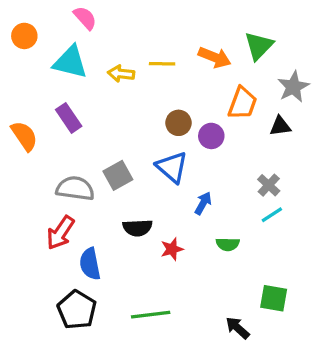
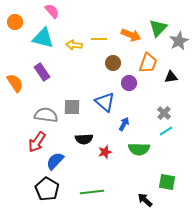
gray star: (293, 87) -> (179, 41), moved
brown circle: (178, 123) -> (113, 63), moved
gray square: (118, 175) -> (72, 107), turned 30
green semicircle: (228, 244) -> (139, 149), size x1.5
blue semicircle: (90, 264) -> (55, 161), turned 54

